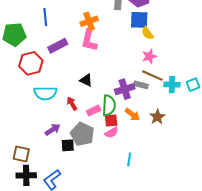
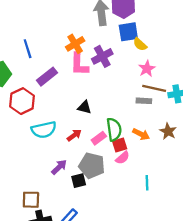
purple cross: (125, 89) -> (102, 56), moved
red arrow: (72, 104) -> (74, 135), turned 96

